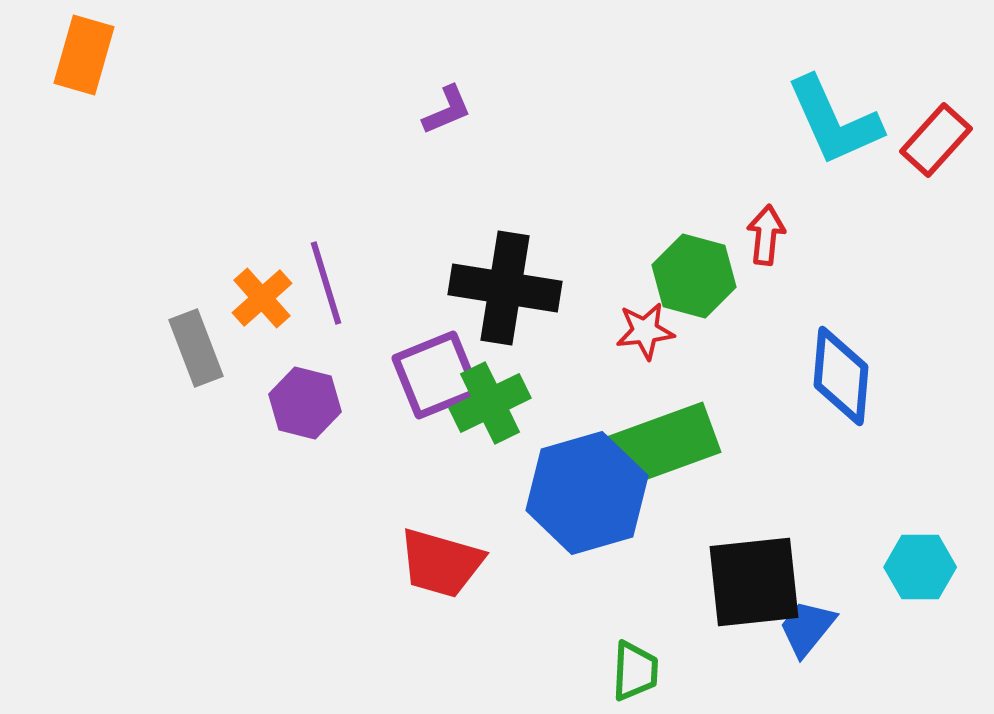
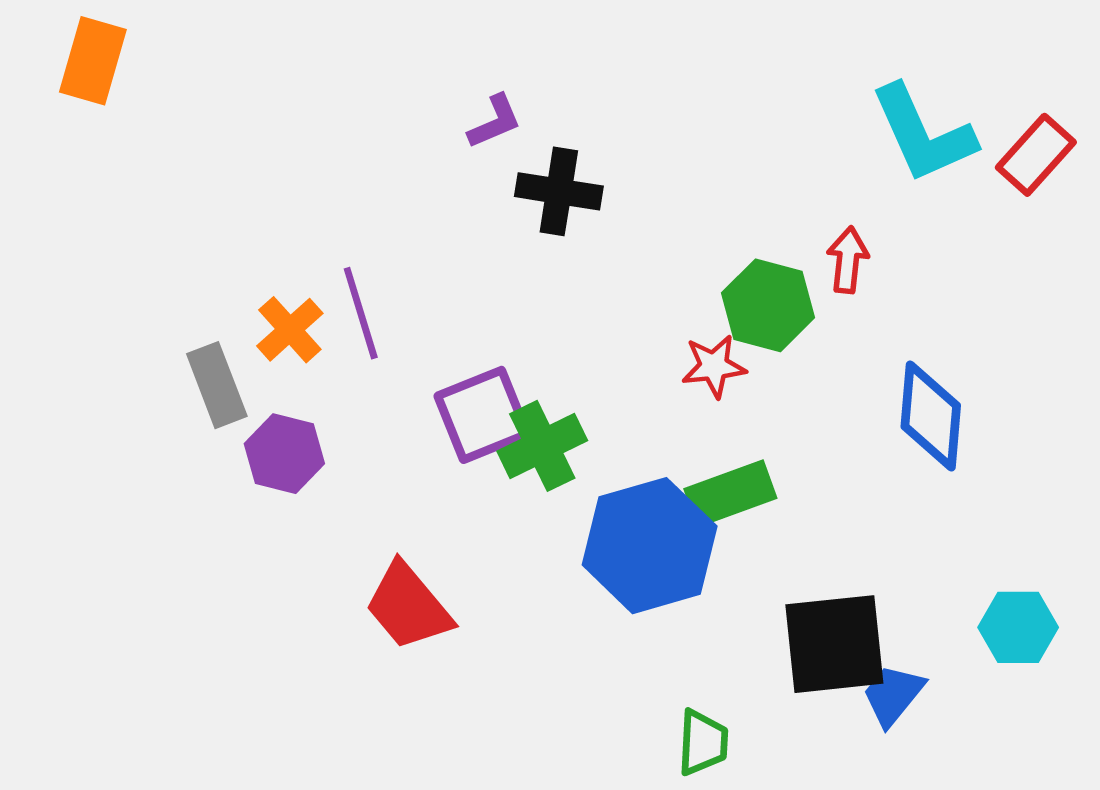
black cross: (505, 288) -> (559, 191), moved, size x0.7
purple hexagon: (305, 403) -> (284, 454), moved
green rectangle: (660, 446) -> (730, 494), size x0.7
red trapezoid: (441, 563) -> (408, 606), moved, turned 34

